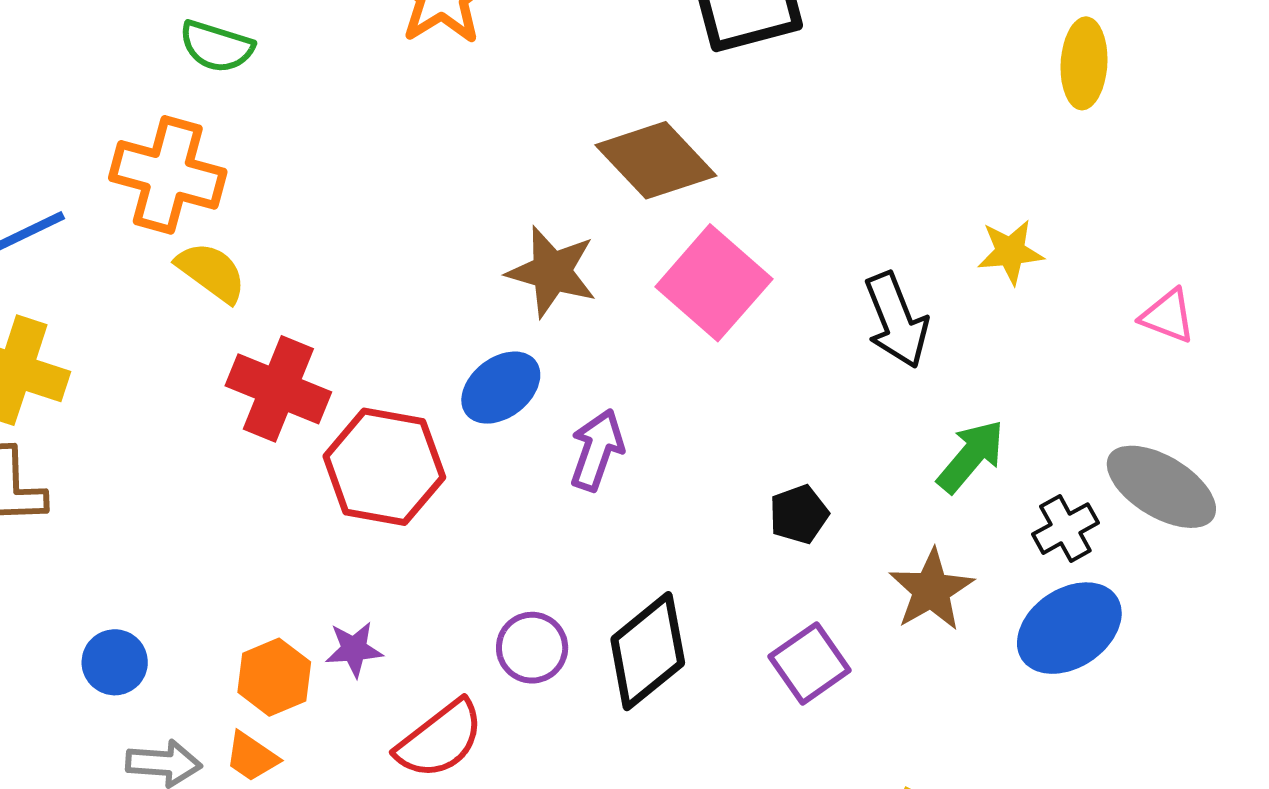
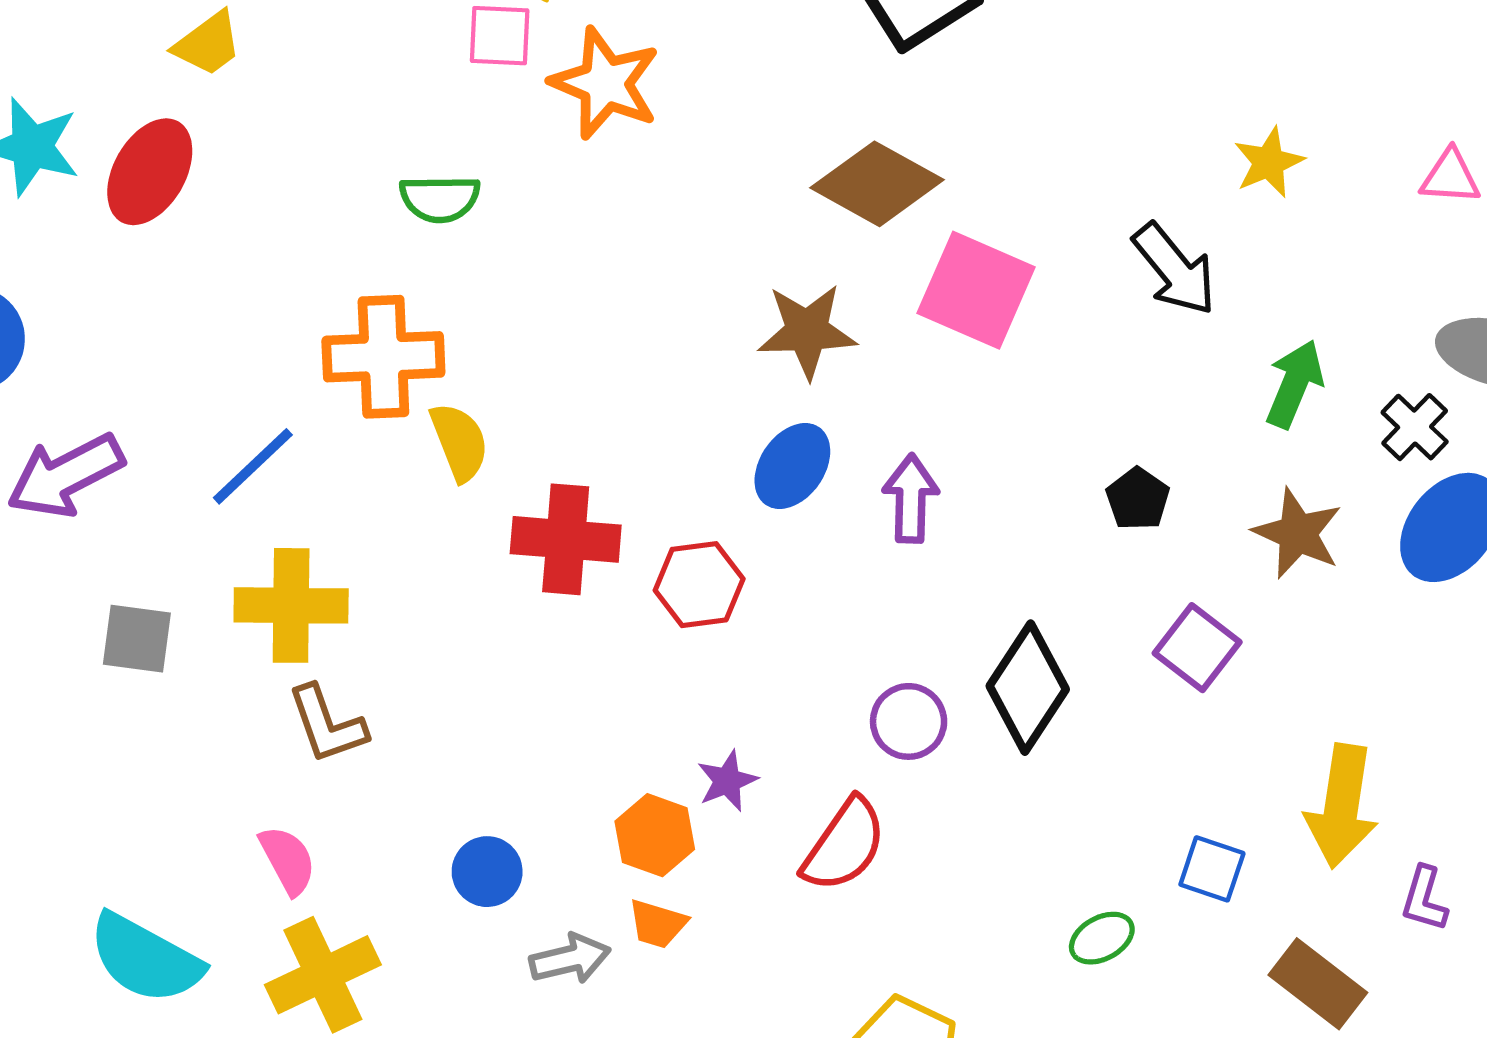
green semicircle: (217, 47) -> (440, 199), moved
yellow semicircle: (211, 272) -> (459, 442), turned 50
red hexagon: (384, 467) -> (699, 585), size x0.7

